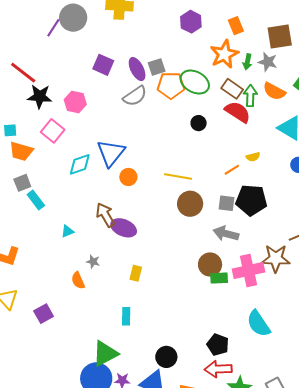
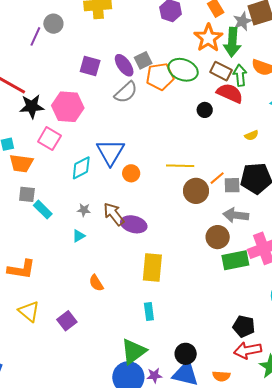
gray circle: (73, 18) -> (53, 24), size x0.7
green arrow: (247, 62) -> (232, 42), size x1.8
gray star: (268, 62) -> (242, 21), moved, turned -30
pink hexagon: (75, 102) -> (68, 107), size x1.4
black circle: (199, 123) -> (205, 110), moved
orange line: (232, 170) -> (217, 178), moved
gray square: (22, 183) -> (27, 194), turned 36
gray star: (93, 262) -> (84, 210), moved
brown circle: (210, 264) -> (218, 237), moved
yellow rectangle: (136, 273) -> (152, 267), size x1.8
green rectangle: (219, 278) -> (235, 260), size x1.5
black circle: (166, 357) -> (186, 354), moved

